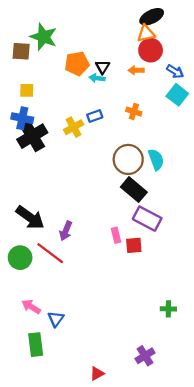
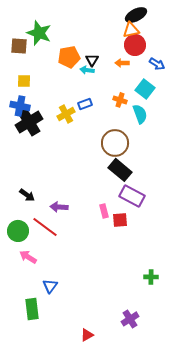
cyan square: (177, 95) -> (145, 89), moved
cyan semicircle: (156, 159) -> (140, 114), moved
black arrow: (30, 217) -> (27, 195), size x0.6
purple arrow: (66, 231) -> (59, 207), turned 72
pink arrow: (31, 307) -> (28, 257), moved

